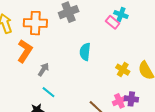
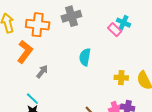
yellow cross: (123, 70) -> (121, 78), turned -32
cyan line: (48, 92) -> (32, 99), moved

